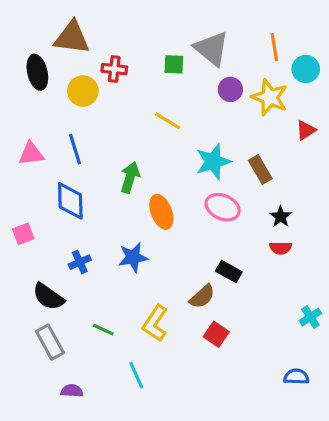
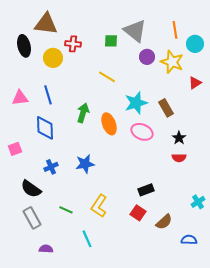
orange ellipse: (161, 212) -> (109, 124), moved
black rectangle: (229, 272) -> (146, 190), moved, turned -49
brown semicircle: (202, 297) -> (164, 222), moved

